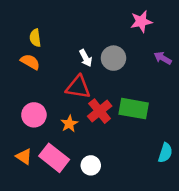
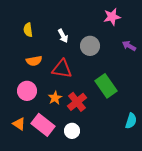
white arrow: (86, 58) -> (63, 36), moved
orange semicircle: (30, 62) -> (34, 61), moved, turned 140
green rectangle: (134, 109) -> (106, 86), turned 45
red cross: (100, 111) -> (77, 102), moved

